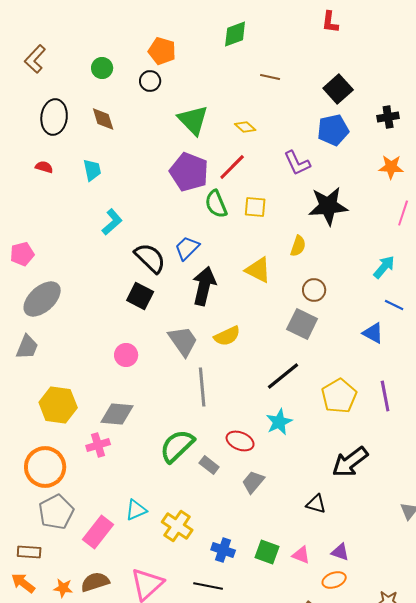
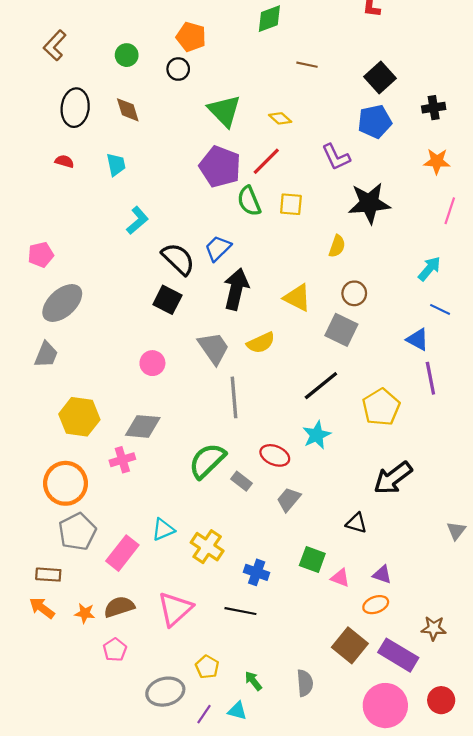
yellow triangle: (258, 270) -> (297, 298), moved
purple line: (385, 396) -> (430, 378), moved
green square: (267, 552) -> (312, 560), moved

